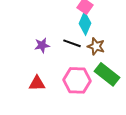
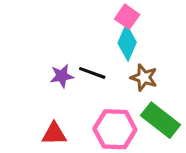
black line: (72, 43) -> (92, 73), moved

